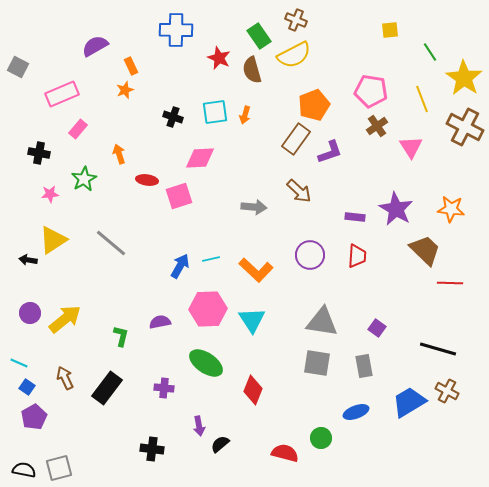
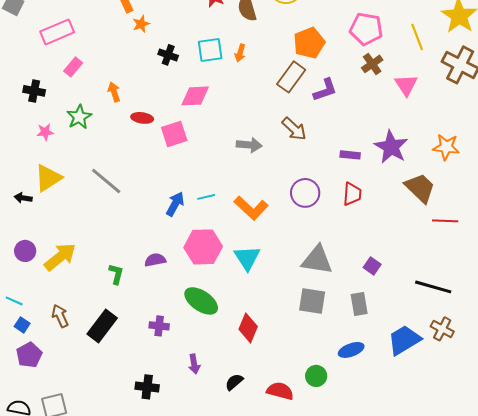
orange star: (125, 90) -> (141, 24), moved
black semicircle: (220, 444) -> (234, 382), moved

